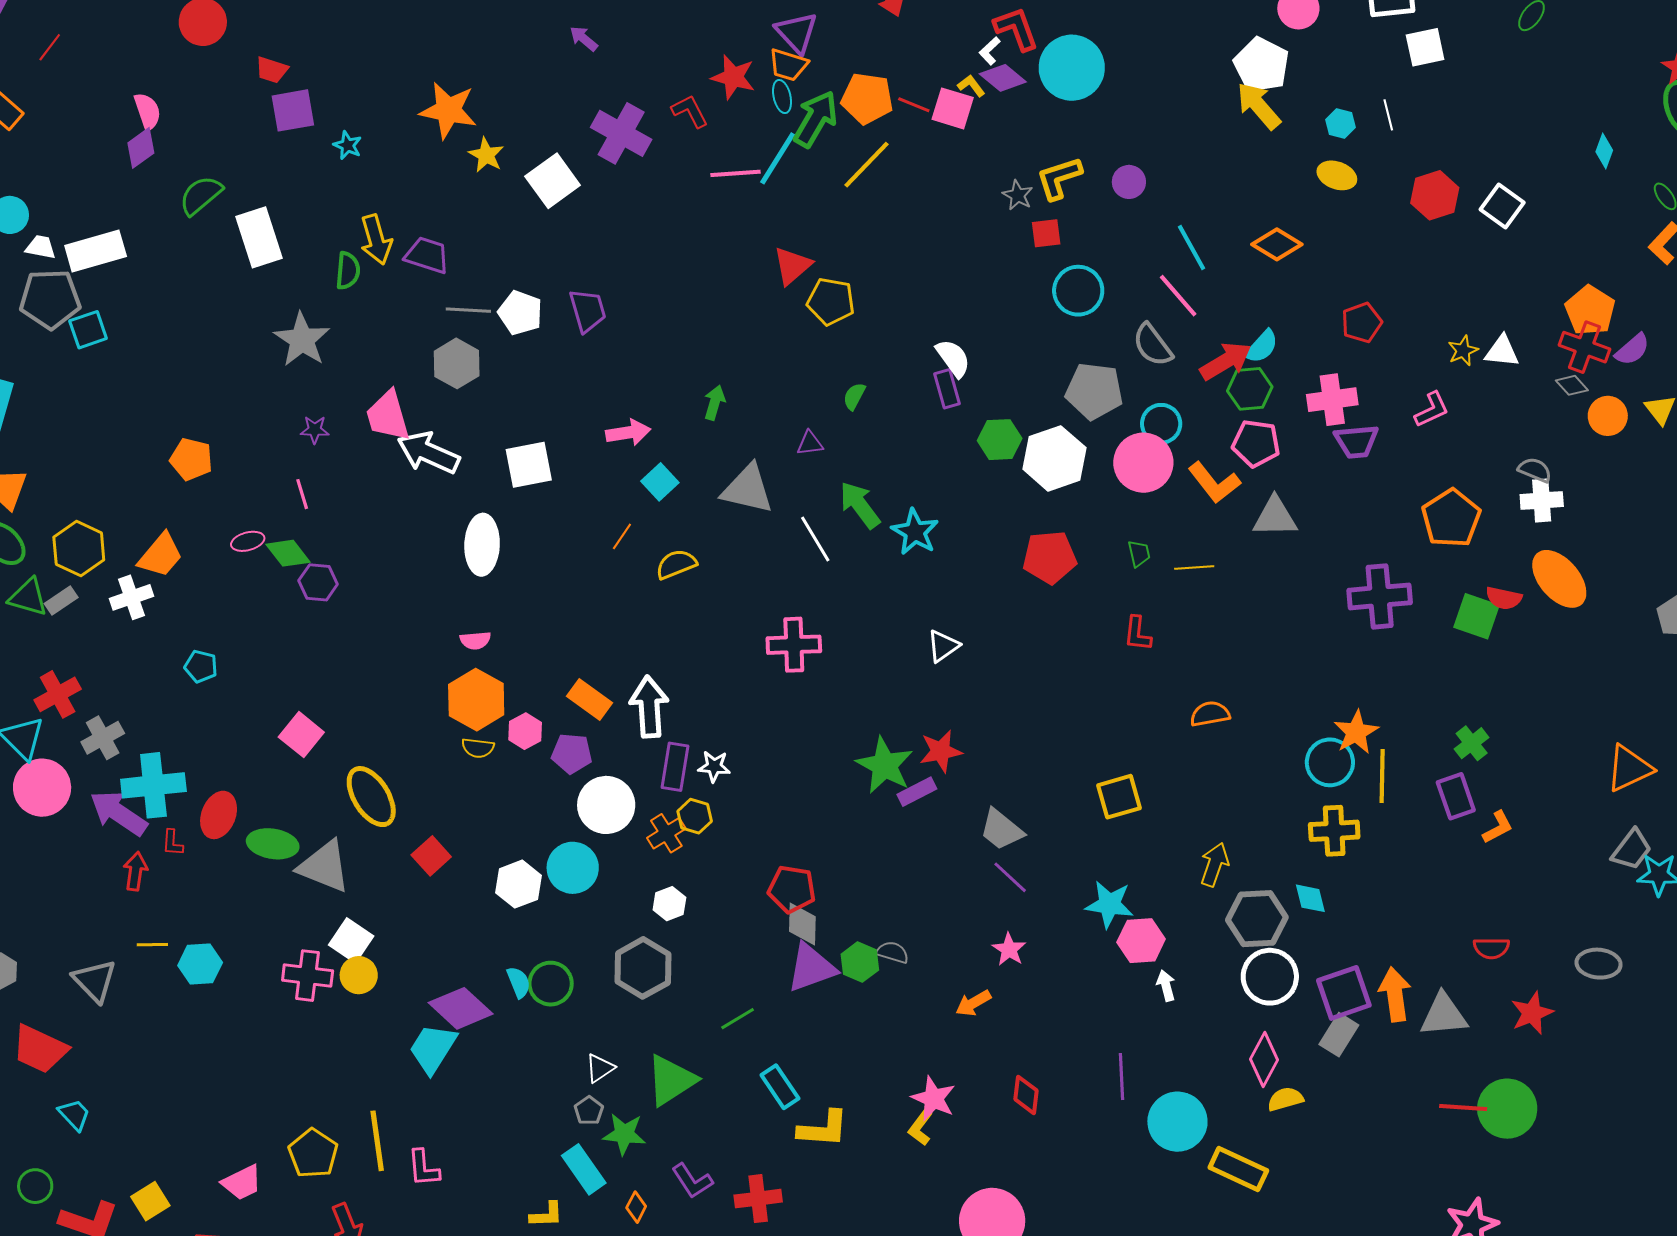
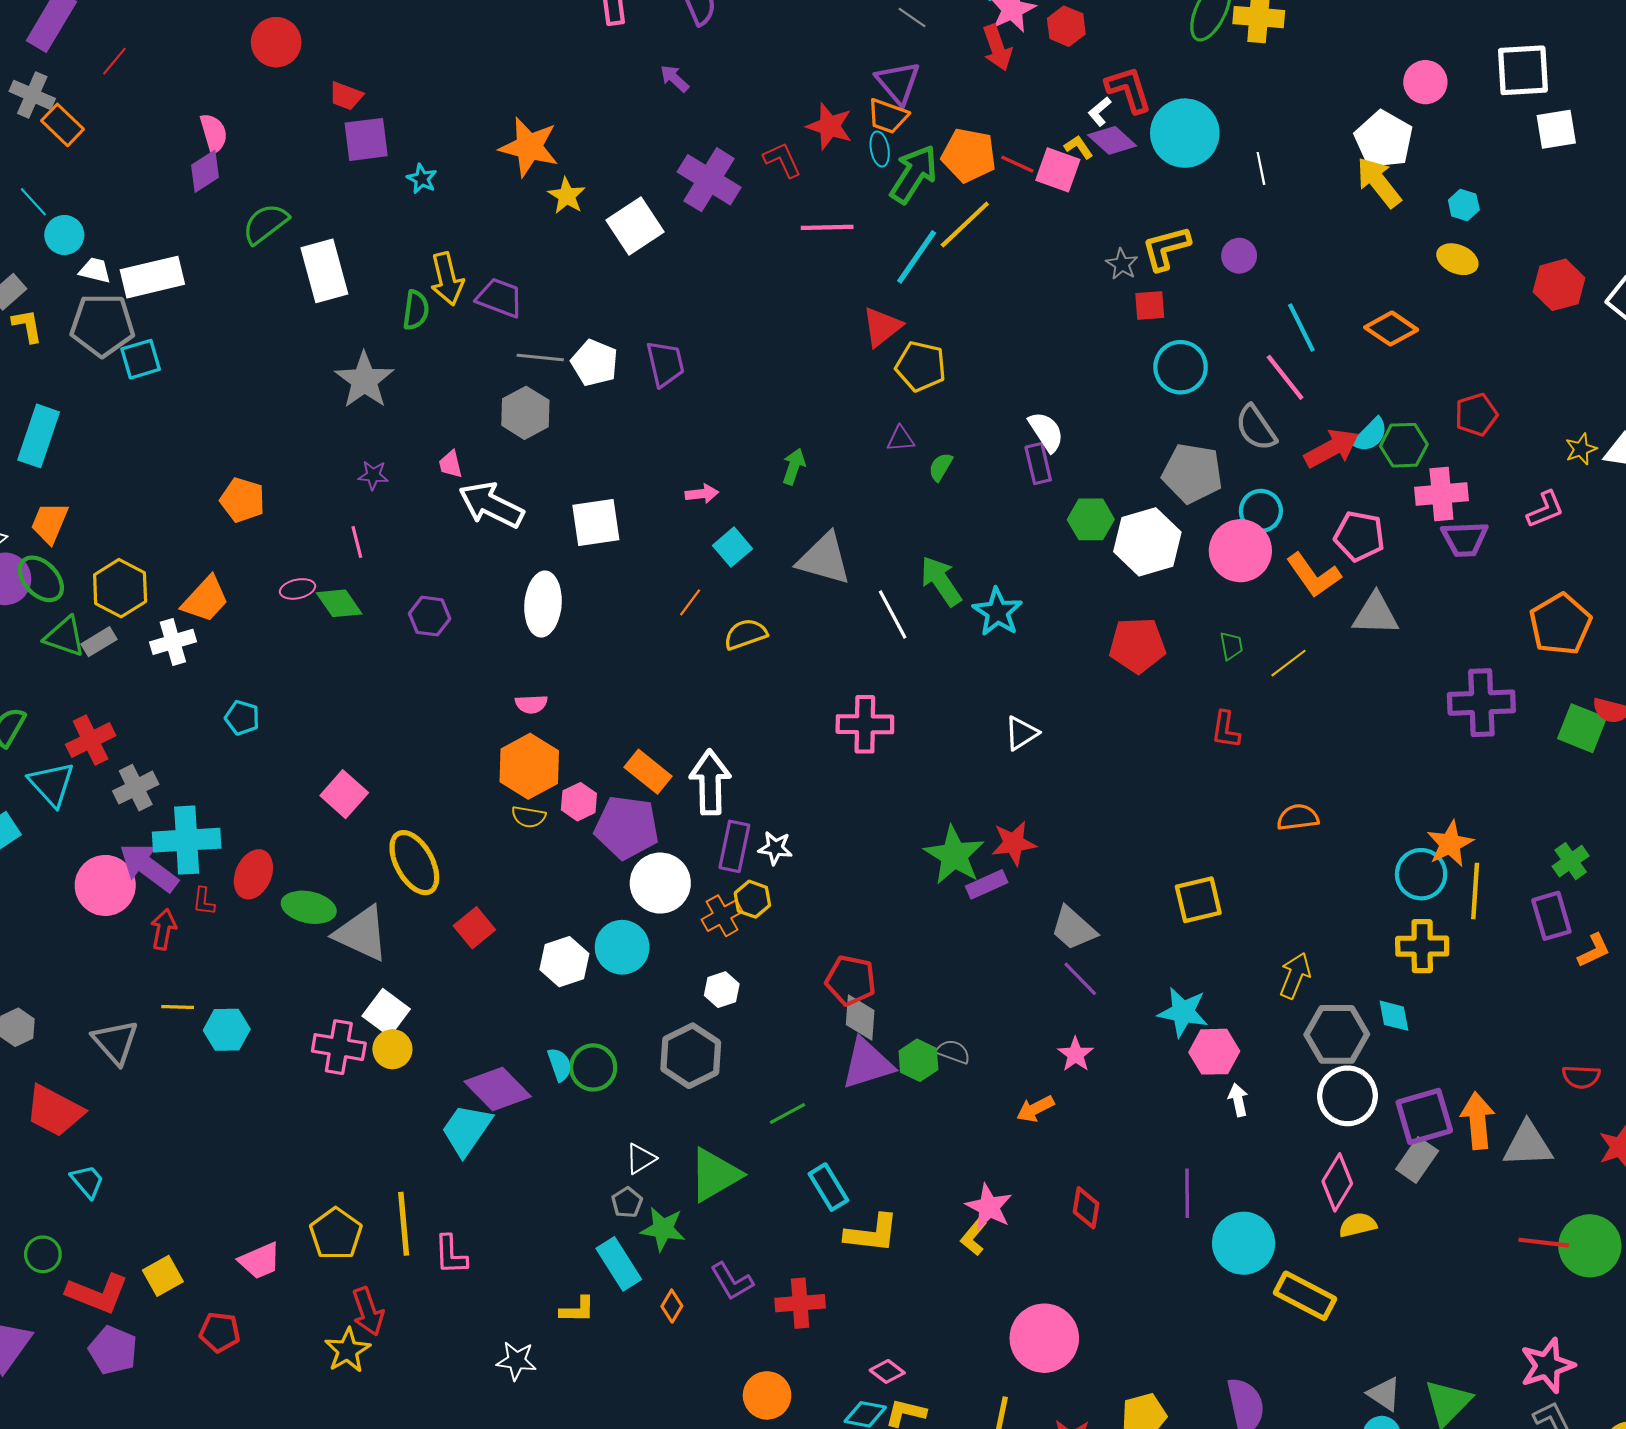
white line: (1388, 115) -> (1261, 168), moved
cyan line: (778, 158) -> (917, 257), moved
green hexagon: (1250, 389) -> (1404, 445), moved
pink trapezoid: (388, 416) -> (451, 464), size x0.5
pink arrow: (628, 433) -> (702, 494), size x0.7
purple triangle: (810, 443) -> (901, 439), moved
yellow line: (1194, 567) -> (1288, 663), turned -36
purple hexagon: (318, 582) -> (430, 616), moved
purple pentagon: (572, 753) -> (627, 827), size x1.5
pink circle: (42, 788) -> (105, 885), moved

